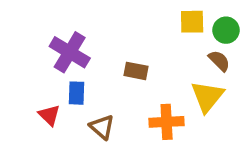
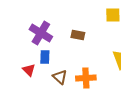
brown rectangle: (136, 71) -> (78, 35), moved
orange cross: (167, 122) -> (86, 78), moved

